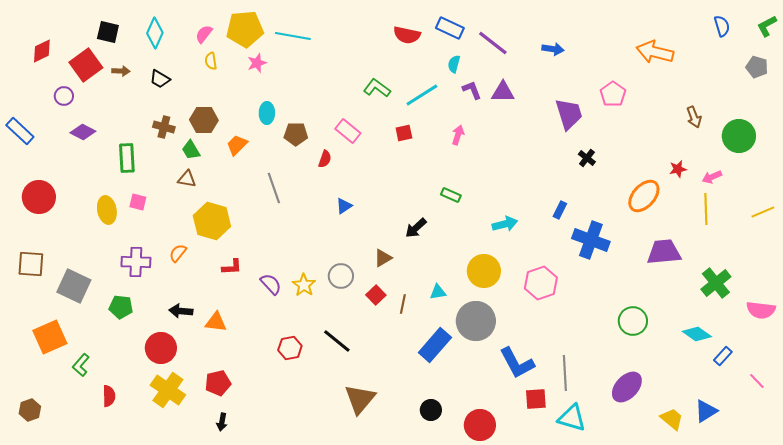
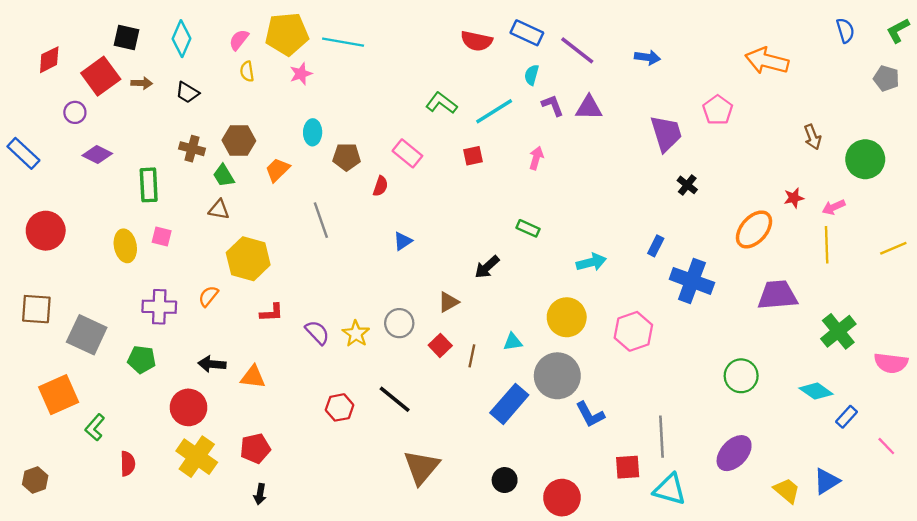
blue L-shape: (517, 363) -> (590, 414), moved, size x0.7

